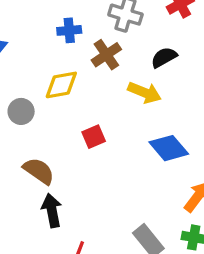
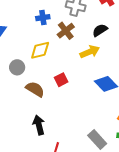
yellow arrow: (145, 92) -> (90, 52), turned -42
brown semicircle: (39, 171) -> (35, 89), moved

